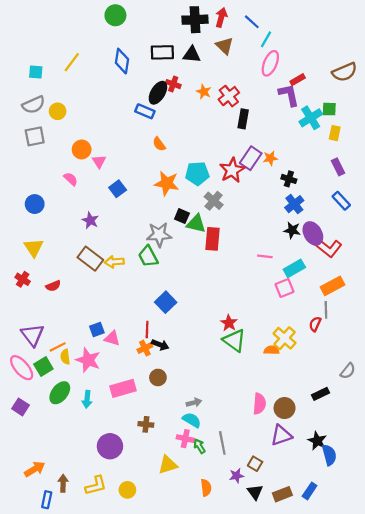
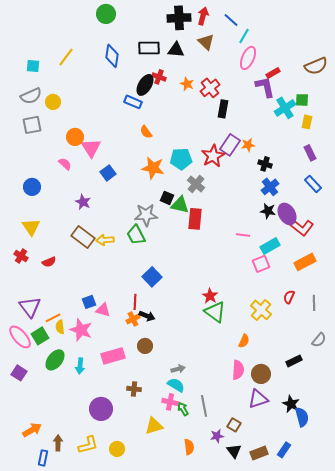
pink triangle: (99, 161) -> (91, 148), size x1.5
gray line: (326, 310) -> (314, 303), moved
orange semicircle: (271, 350) -> (244, 341), moved, turned 112

